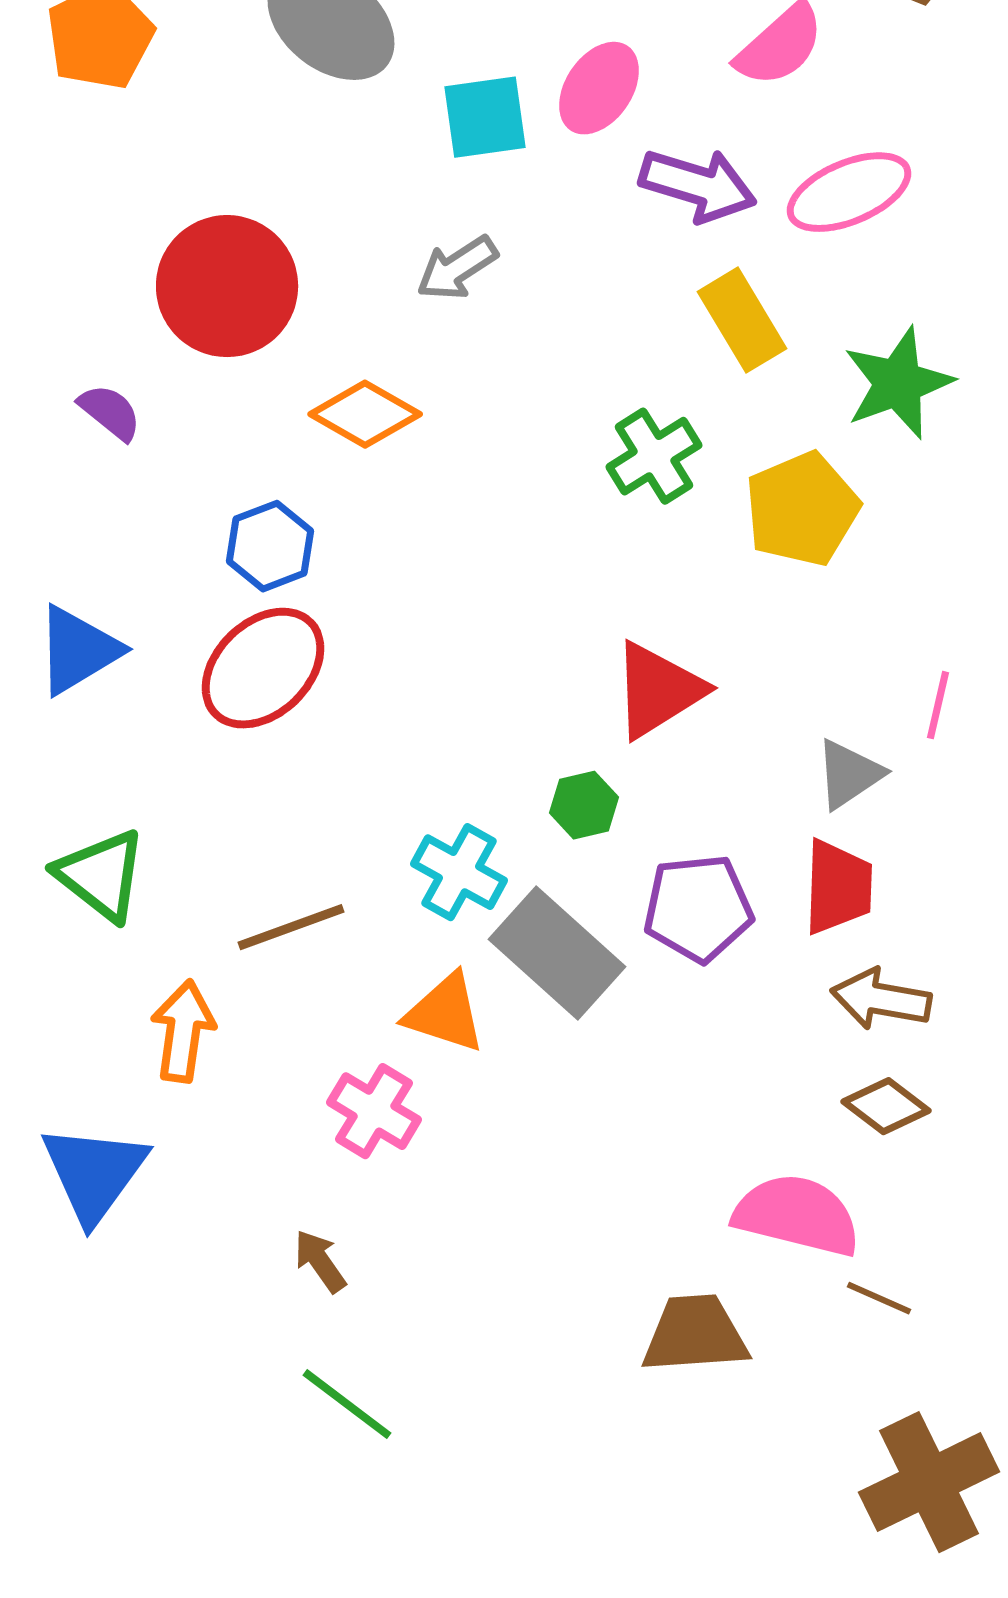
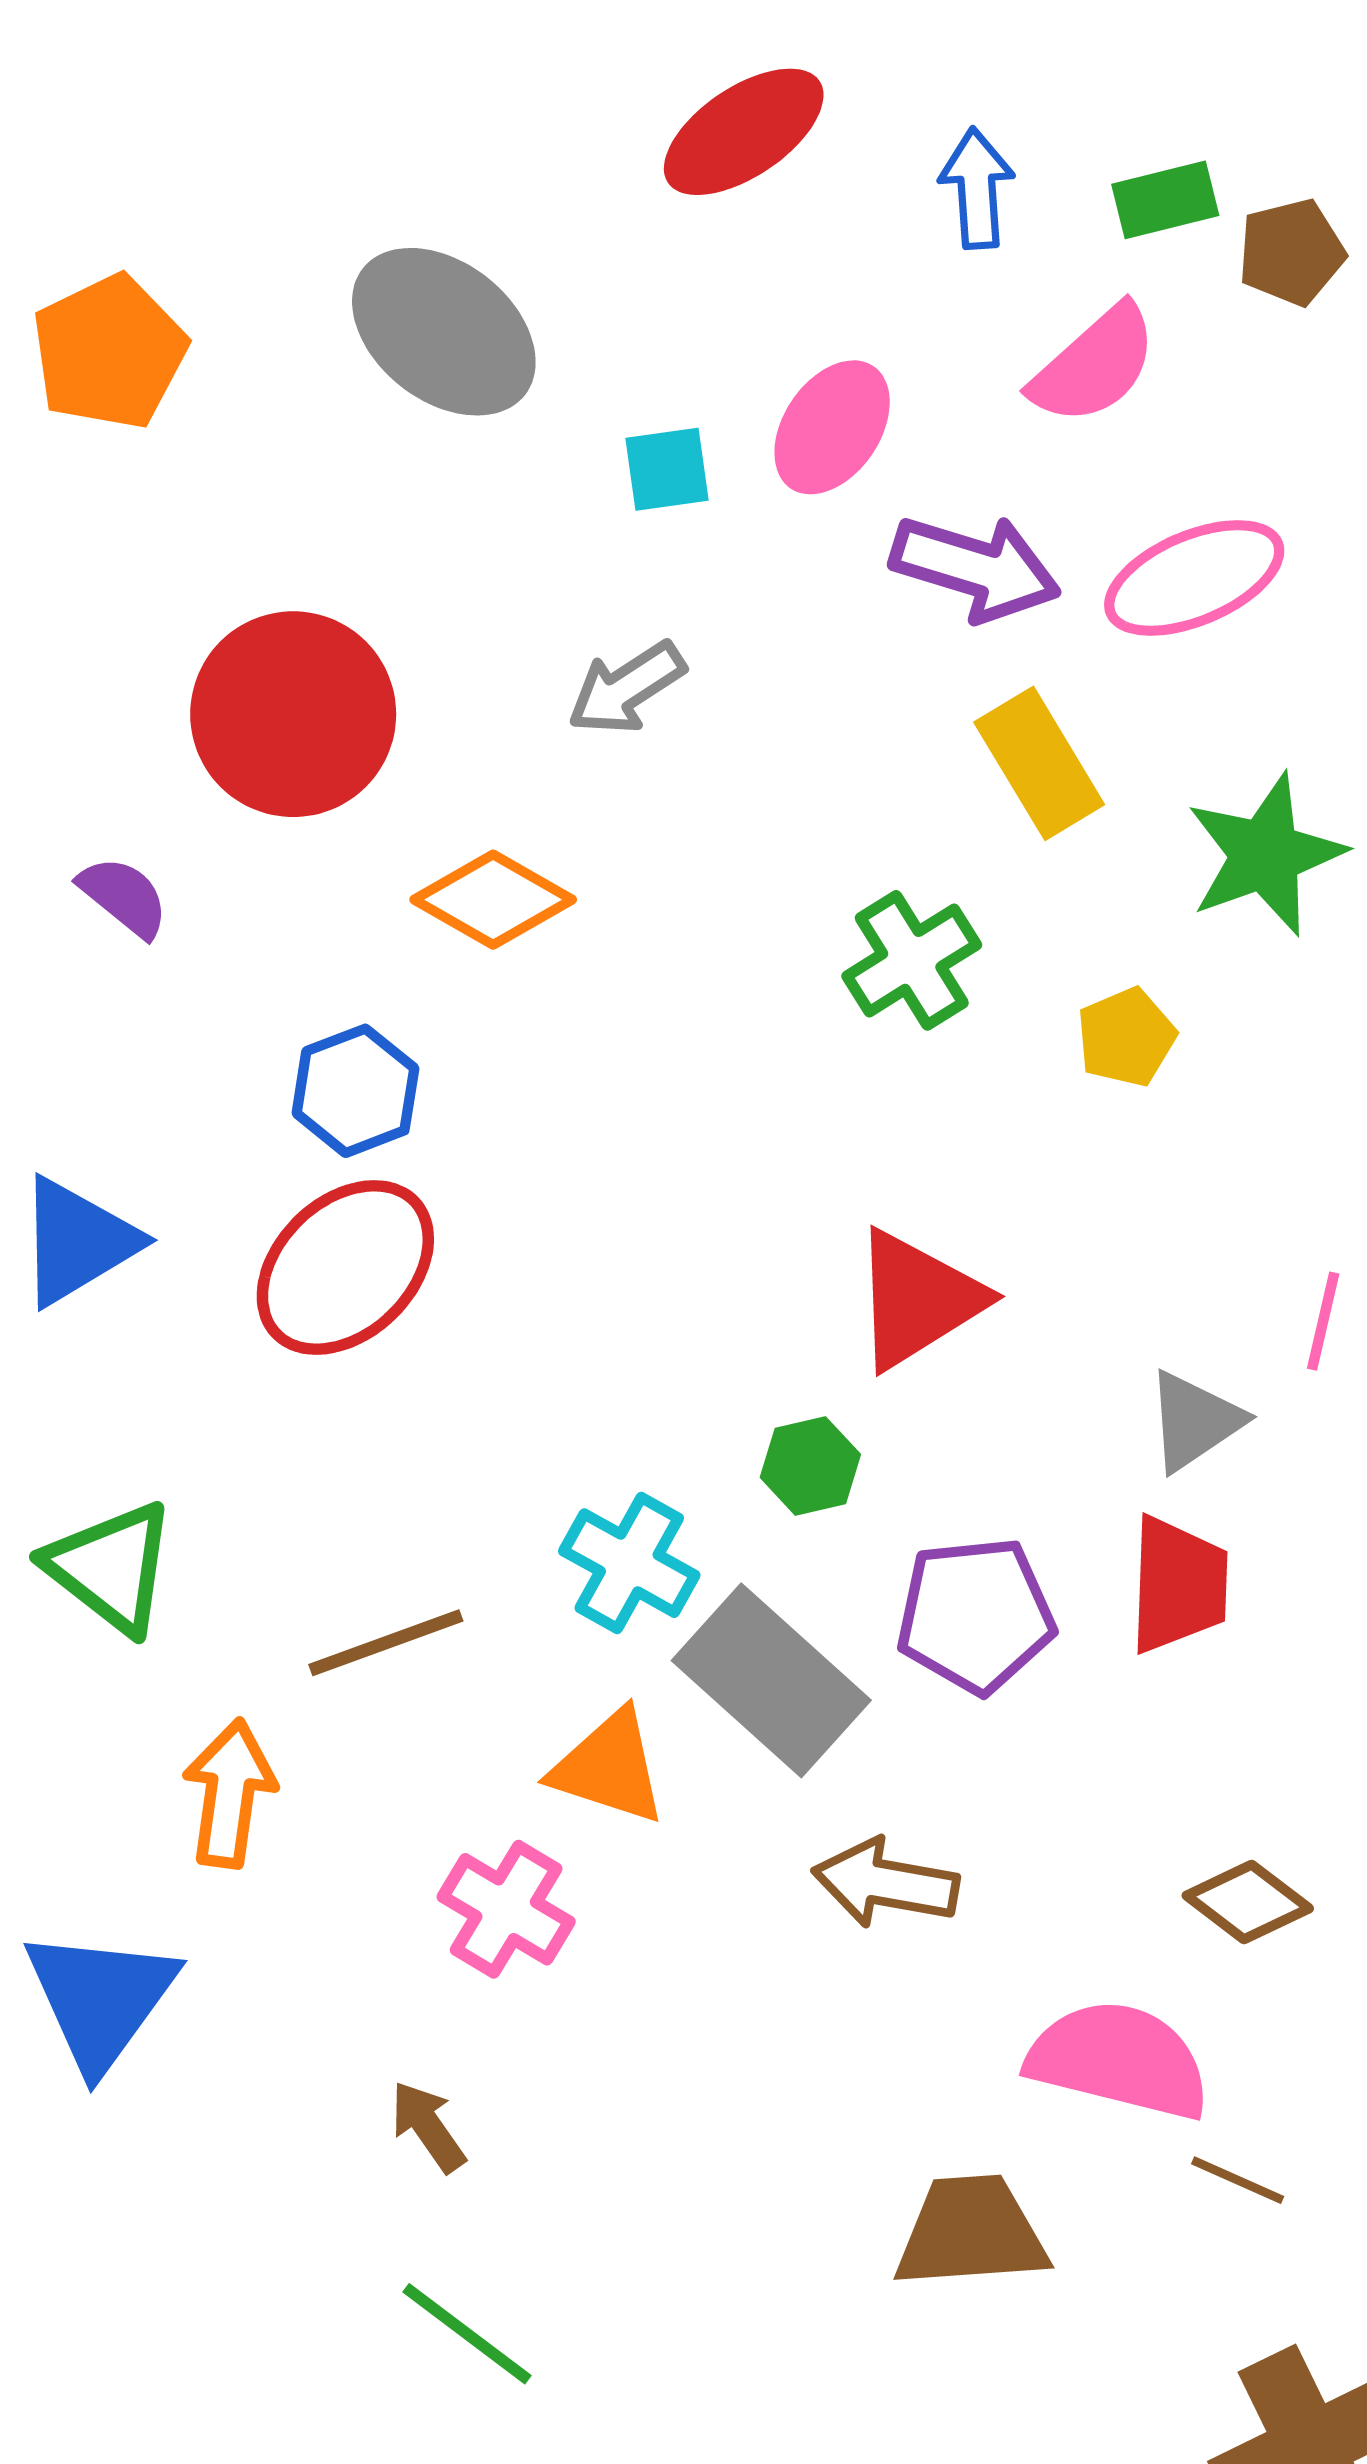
cyan square: (485, 117) -> (667, 469), size x0.7
yellow pentagon: (802, 509) -> (1126, 1037), size x0.6
brown arrow: (881, 999) -> (886, 1883), moved

